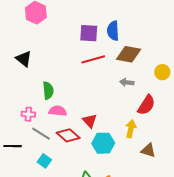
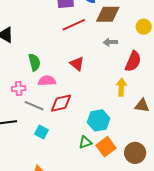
red triangle: (90, 121) -> (77, 64), moved
red diamond: (68, 135) -> (61, 103), turned -45
cyan hexagon: (103, 143) -> (99, 120), moved

